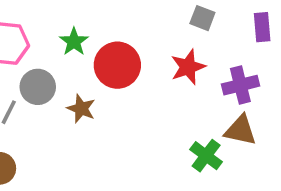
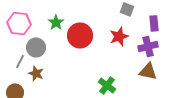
purple rectangle: (262, 27) -> (154, 23), moved
brown star: (81, 109) -> (36, 73), moved
green cross: (206, 156) -> (107, 85), moved

